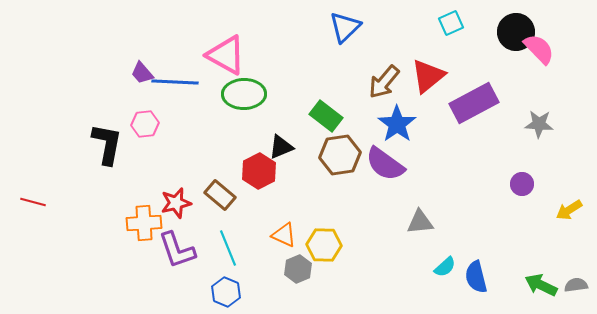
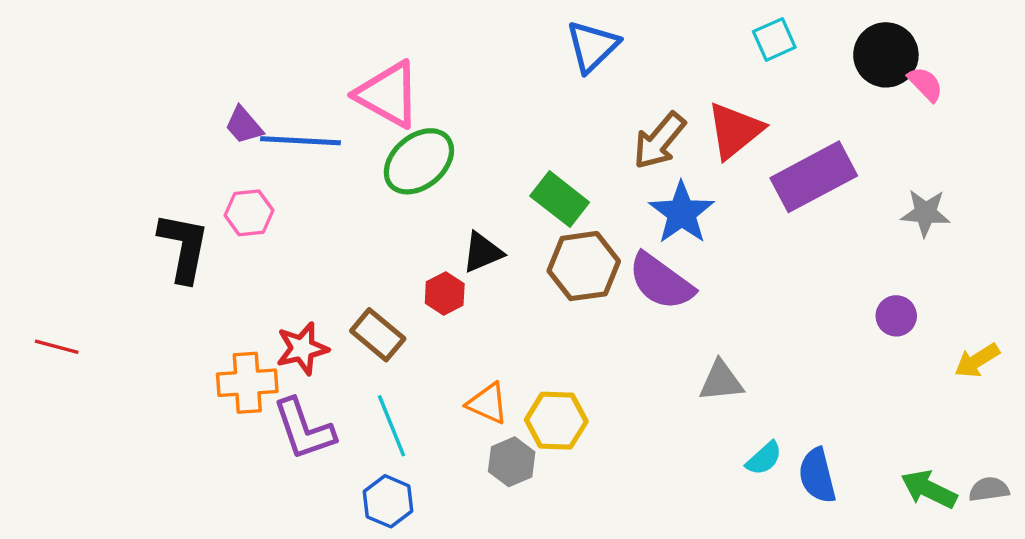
pink semicircle: (539, 49) -> (925, 84), size x0.7
green ellipse: (244, 94) -> (419, 161), turned -39
red hexagon: (259, 171) -> (445, 294), size x0.7

